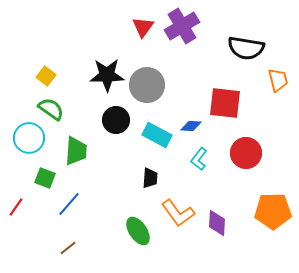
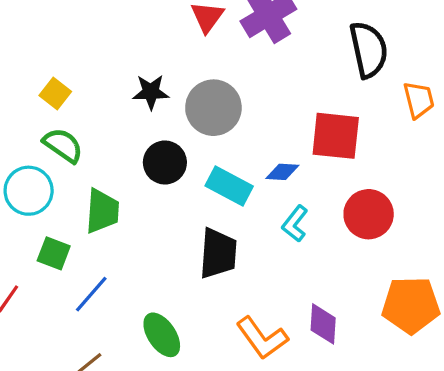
black semicircle: (246, 48) -> (369, 50), turned -111
black star: (107, 75) -> (151, 92), size x0.7
black trapezoid: (150, 178) -> (218, 253), size x1.6
orange L-shape: (178, 213) -> (262, 338), moved
green ellipse: (138, 231) -> (162, 335), moved

